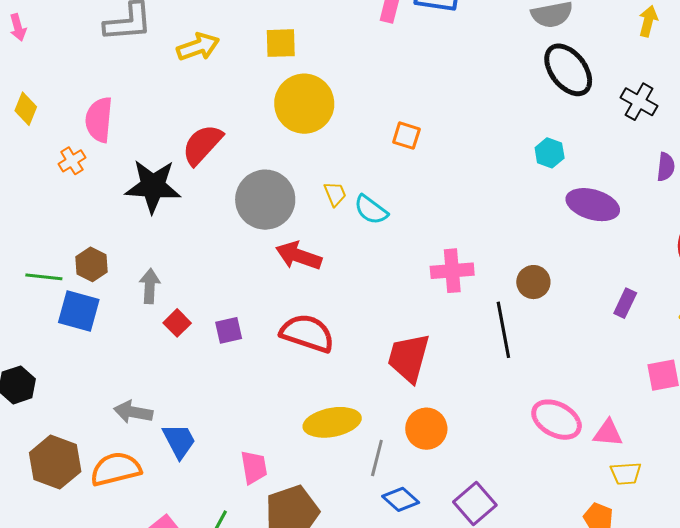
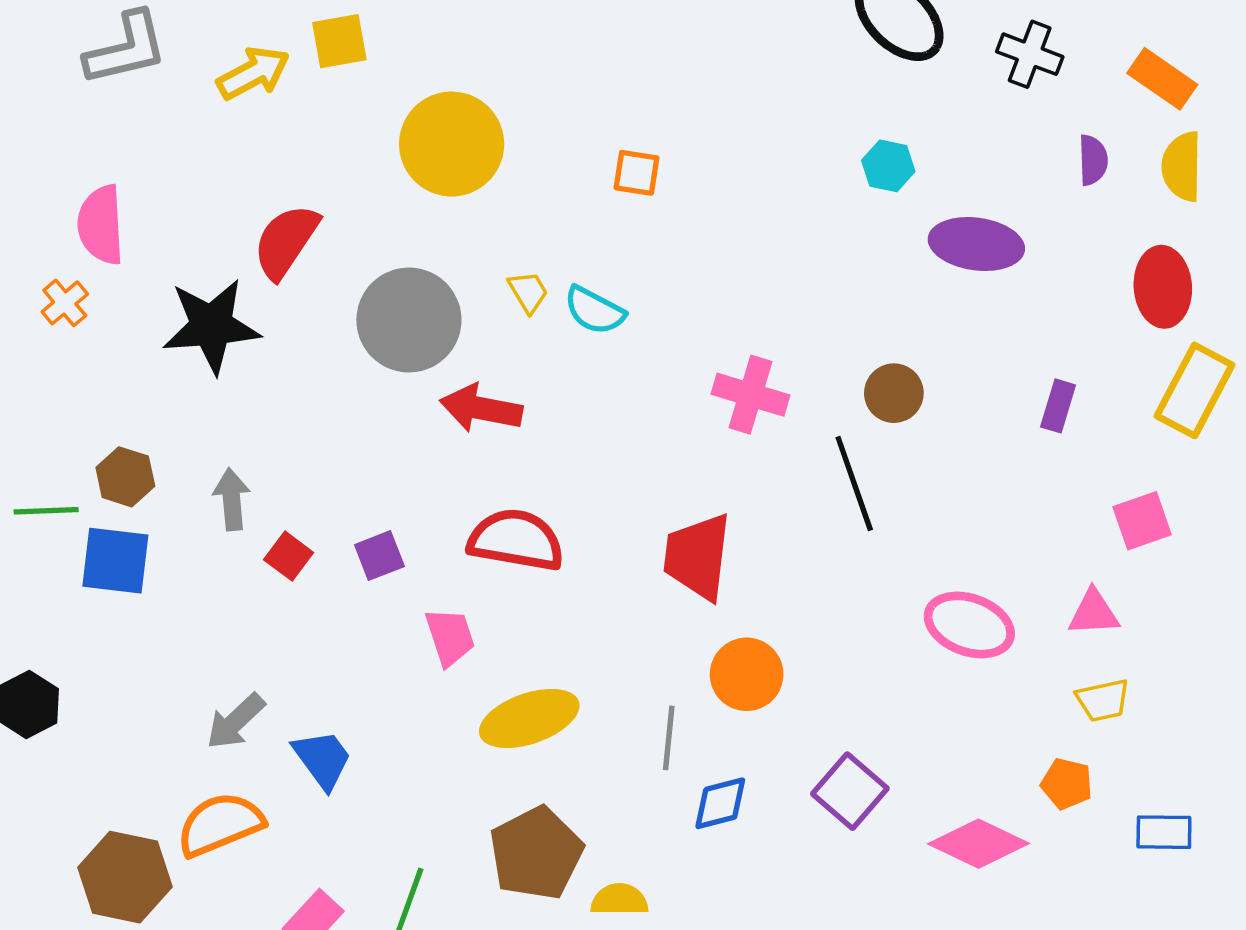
yellow square: (281, 43) -> (339, 41), moved
pink cross: (452, 271) -> (751, 395), turned 30
gray arrow: (133, 412) -> (236, 721), turned -45
yellow ellipse: (332, 422) -> (529, 718), moved
pink triangle: (608, 433) -> (1094, 613), moved
brown hexagon: (55, 462) -> (125, 877), moved
pink trapezoid: (254, 467) -> (450, 637), moved
blue diamond: (401, 499) -> (720, 803), turned -48

